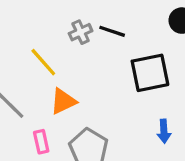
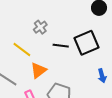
black line: (112, 31) -> (61, 46), moved

